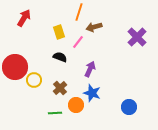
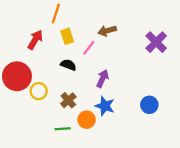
orange line: (79, 12) -> (56, 14), moved
red arrow: (24, 18) -> (35, 40), moved
blue circle: (129, 107) -> (149, 105), moved

